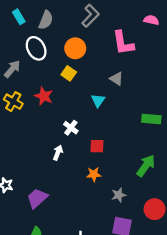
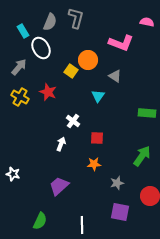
gray L-shape: (90, 16) -> (76, 18), moved, turned -30
cyan rectangle: (19, 17) -> (23, 31), moved
pink L-shape: (123, 43) -> (121, 43), turned -60
orange circle: (75, 48) -> (88, 60), moved
purple trapezoid: (37, 198) -> (59, 186), moved

